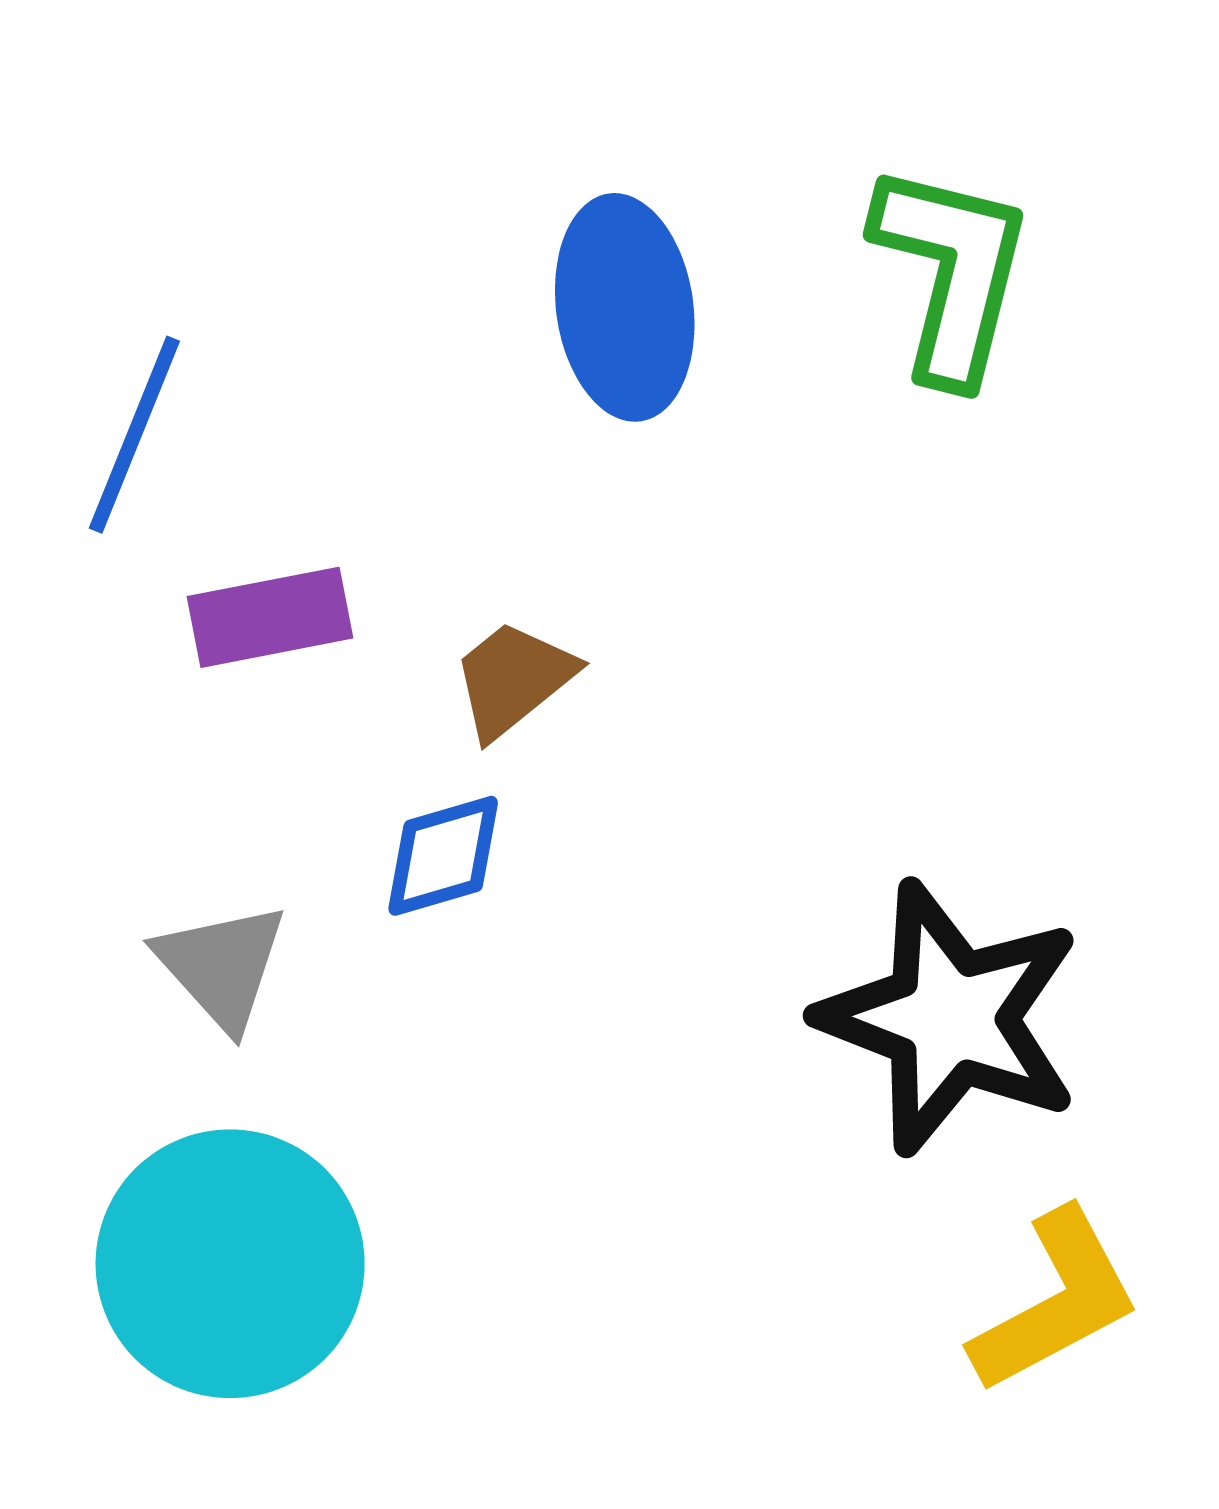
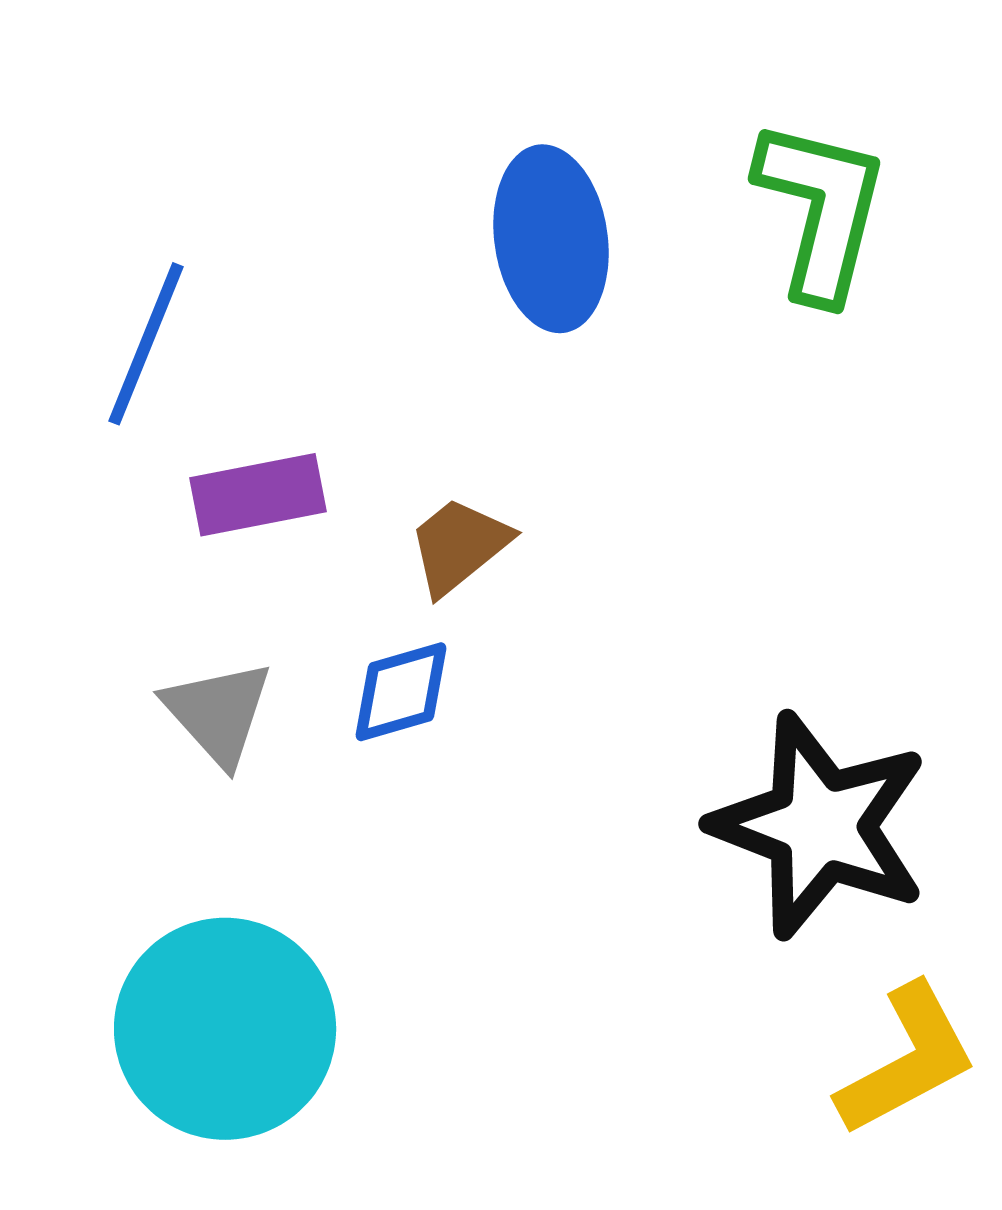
gray triangle: (222, 966) -> (218, 713), moved

